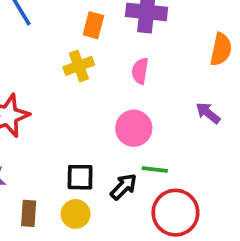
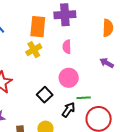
orange rectangle: (93, 25) -> (38, 27), size x1.5
black square: (80, 177) -> (45, 95), moved, turned -35

